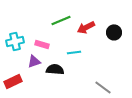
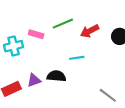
pink rectangle: (42, 44) -> (36, 34), moved
purple triangle: (34, 61) -> (34, 80), moved

